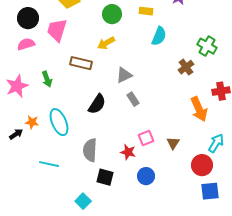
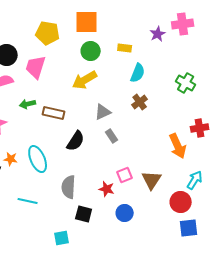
yellow arrow: (106, 43) -> (85, 80), size x1.4
brown rectangle: (81, 63) -> (54, 113), moved
brown cross: (186, 67) -> (140, 102), moved
green arrow: (47, 79) -> (28, 104), moved, turned 98
brown triangle: (173, 143) -> (152, 180), size x1.5
cyan square: (83, 201) -> (62, 238), turned 35

